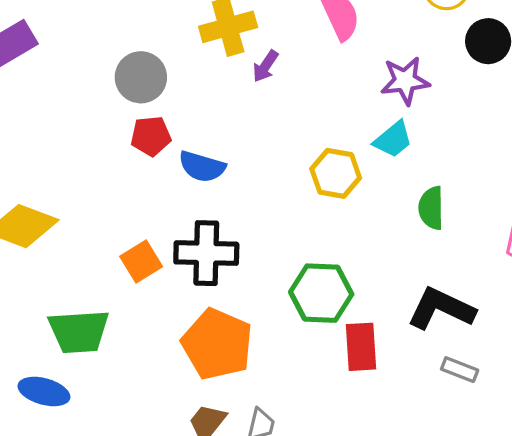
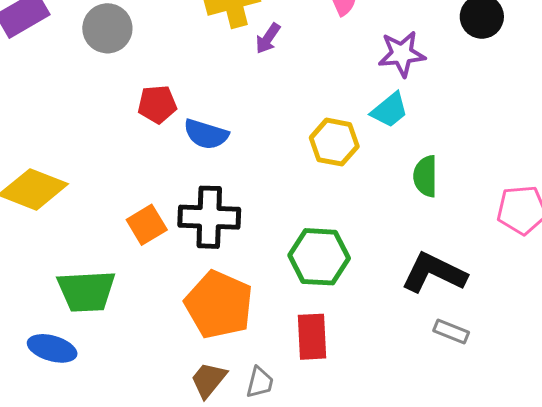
gray circle: (141, 77) -> (107, 28), moved
red rectangle: (361, 347) -> (312, 337), moved

